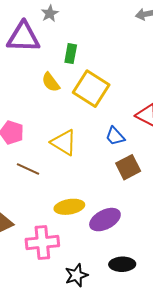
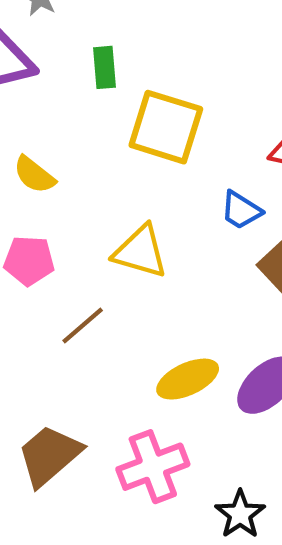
yellow semicircle: (51, 82) -> (34, 175), moved
brown line: (28, 169) -> (83, 325), turned -50

